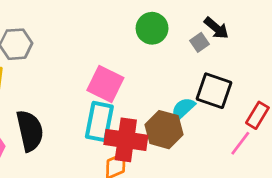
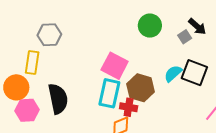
cyan semicircle: (183, 109) -> (173, 73), moved
brown hexagon: (164, 130) -> (141, 88), moved
red cross: (126, 140) -> (129, 107), size x0.6

